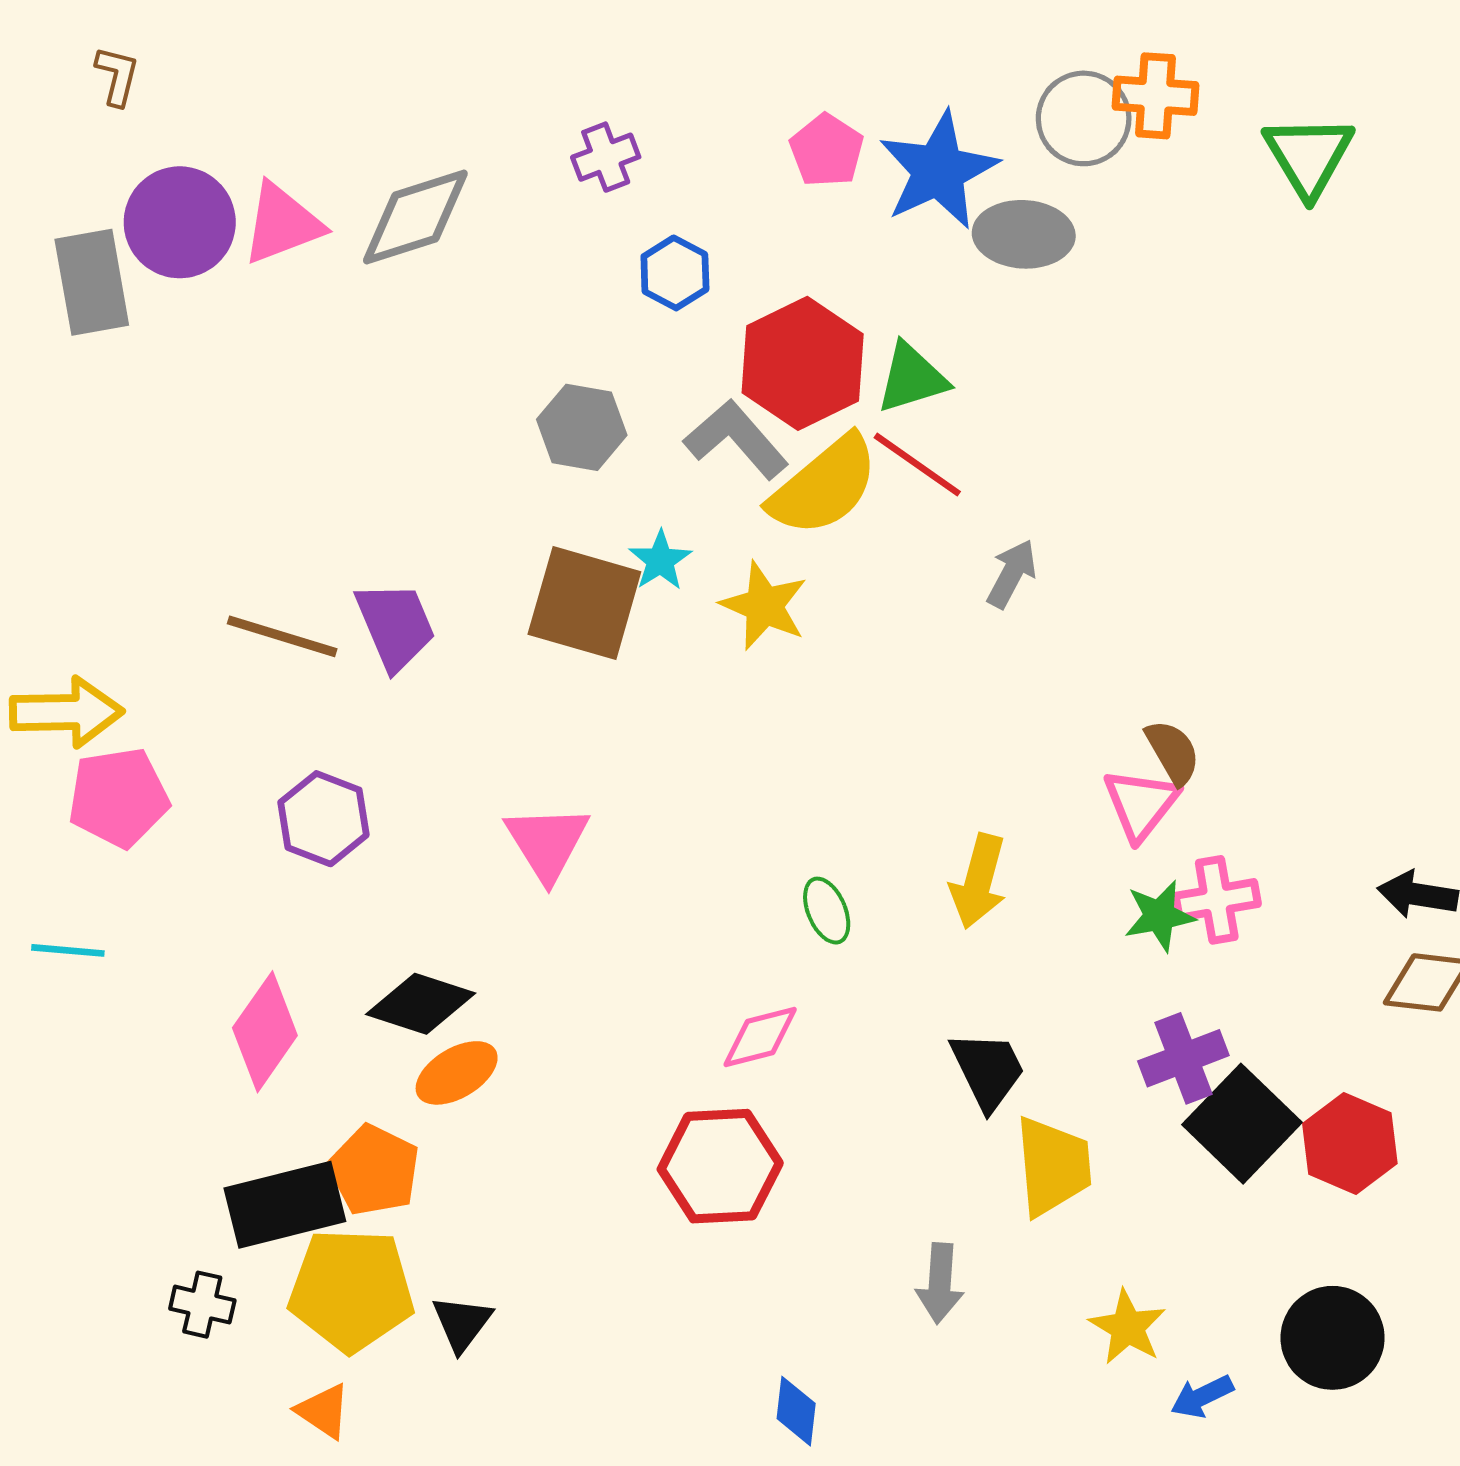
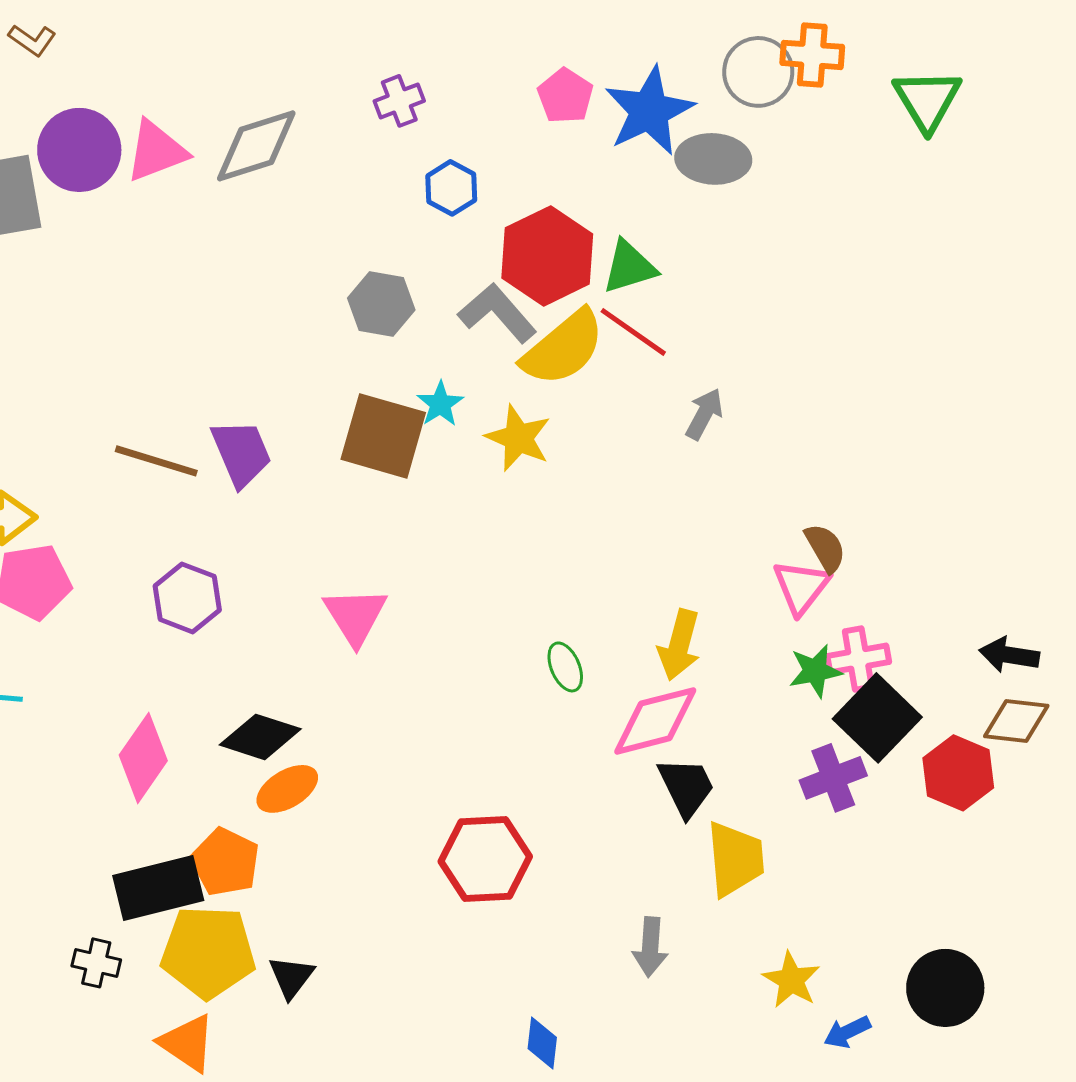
brown L-shape: (117, 76) -> (32, 40), turned 111
pink diamond: (760, 1037) -> (655, 721), moved, size x1.5
black square: (1242, 1124) -> (877, 718), moved
red hexagon: (1350, 1144) -> (958, 773), moved
orange triangle: (323, 1411) -> (187, 1043), size x1.4

